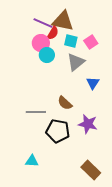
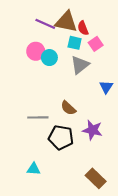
red semicircle: (53, 33) -> (83, 28), moved, turned 128
pink circle: (41, 43) -> (36, 51), moved
blue triangle: (93, 83) -> (106, 87), moved

